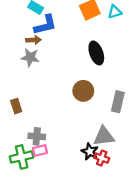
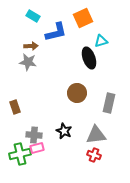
cyan triangle: (115, 12) -> (101, 41), moved
blue L-shape: (45, 25) -> (56, 32), moved
black star: (90, 152) -> (64, 131), moved

